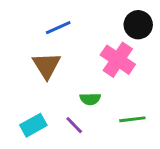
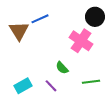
brown triangle: (47, 65) -> (19, 31), moved
green semicircle: (90, 99) -> (62, 68), turned 48

